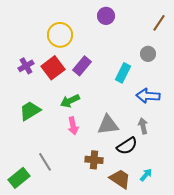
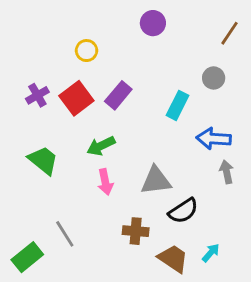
yellow circle: (60, 35) -> (87, 51), size x0.6
green trapezoid: (30, 111) -> (43, 160), turned 70
gray arrow: (143, 126) -> (227, 172), moved

